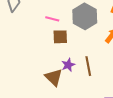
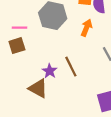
brown square: (60, 37) -> (17, 46), moved

